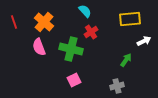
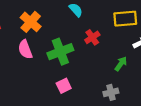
red cross: (91, 32) -> (92, 37), moved
green cross: (71, 49) -> (60, 52), turned -35

